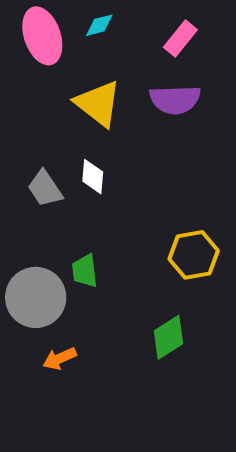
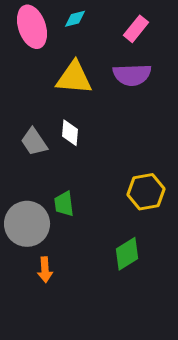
yellow triangle: (98, 104) -> (74, 78), turned -33
orange arrow: (60, 358) -> (45, 270), turned -70

